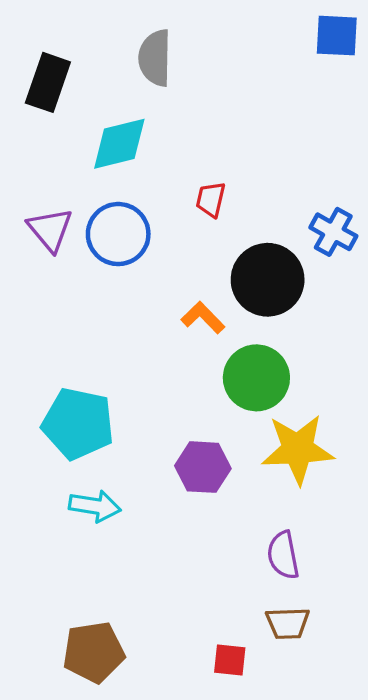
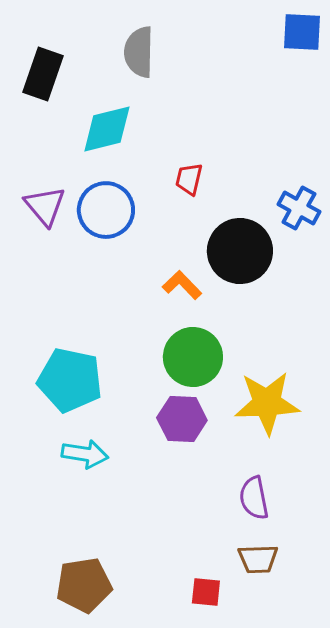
green circle: (256, 378) -> (193, 357), moved

